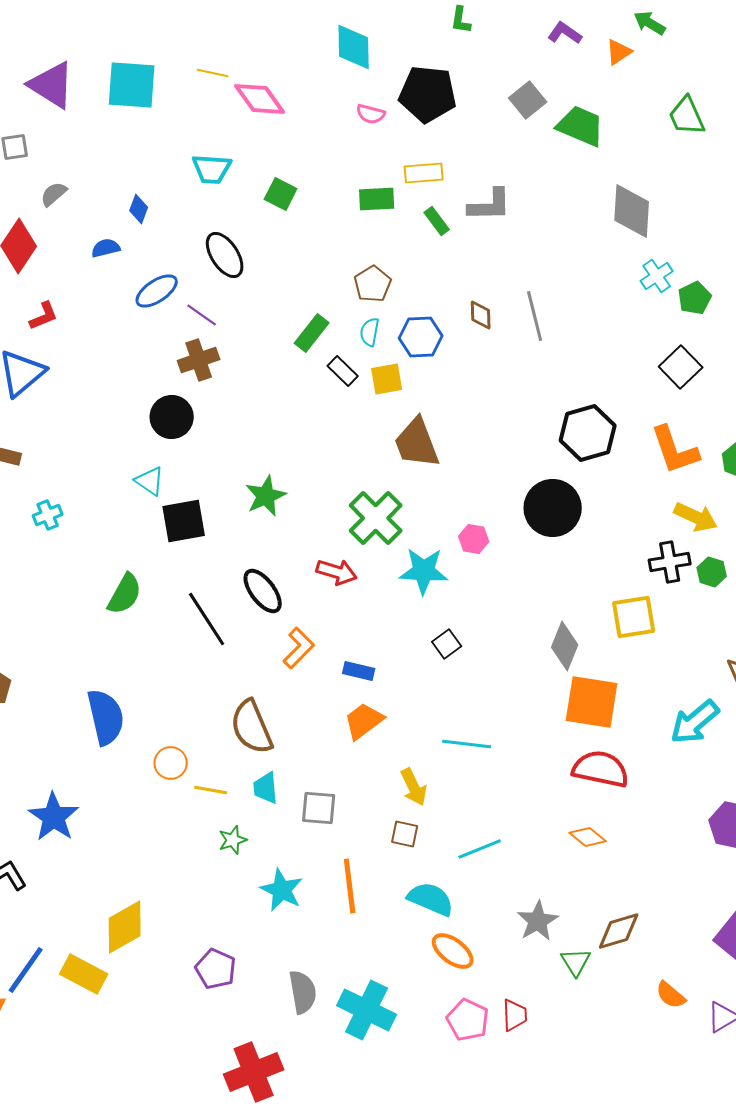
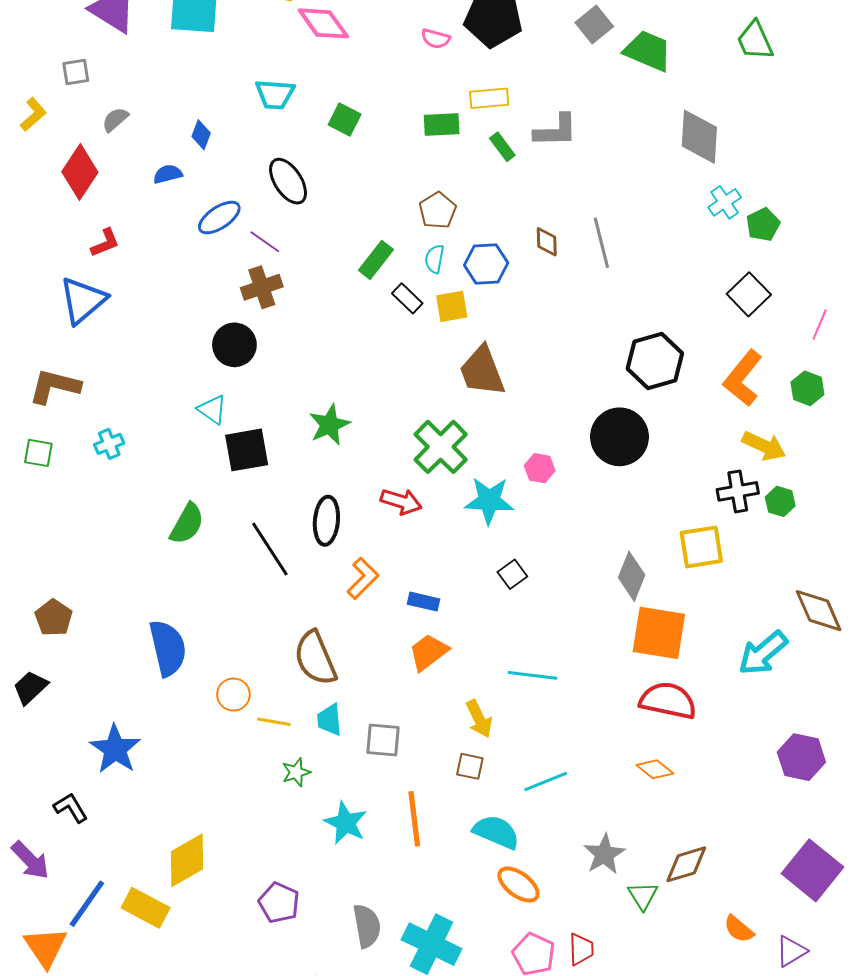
orange L-shape: (675, 450) -> (743, 378), turned 58
black ellipse: (263, 591) -> (326, 521), turned 42

